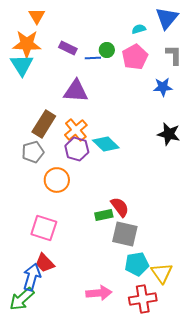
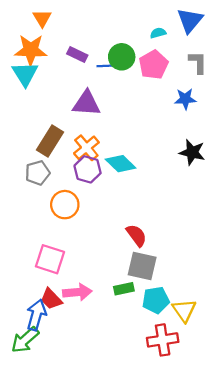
green circle: (107, 50) -> (122, 57), size x1.5
green rectangle: (104, 215) -> (124, 289), moved
pink arrow: (99, 293) -> (77, 292), moved

